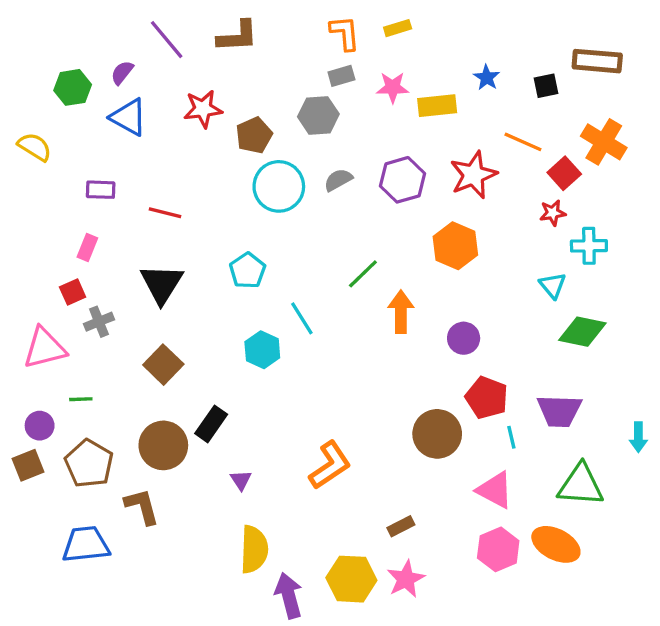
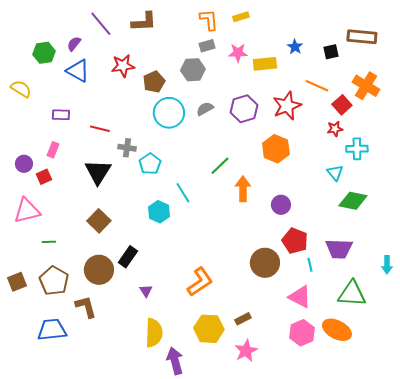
gray cross: (99, 322) -> (127, 148), moved, turned 30
purple circle: (40, 426) -> (24, 164), moved
yellow hexagon: (351, 579) -> (209, 329), moved

